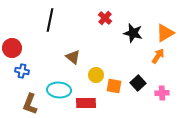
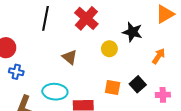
red cross: (105, 18) -> (86, 18), moved, size x1.6
orange triangle: (165, 33) -> (165, 14), moved
yellow circle: (96, 75) -> (109, 49), moved

